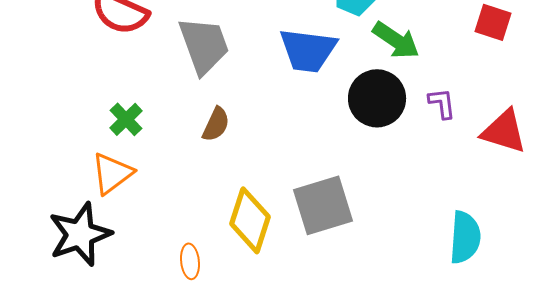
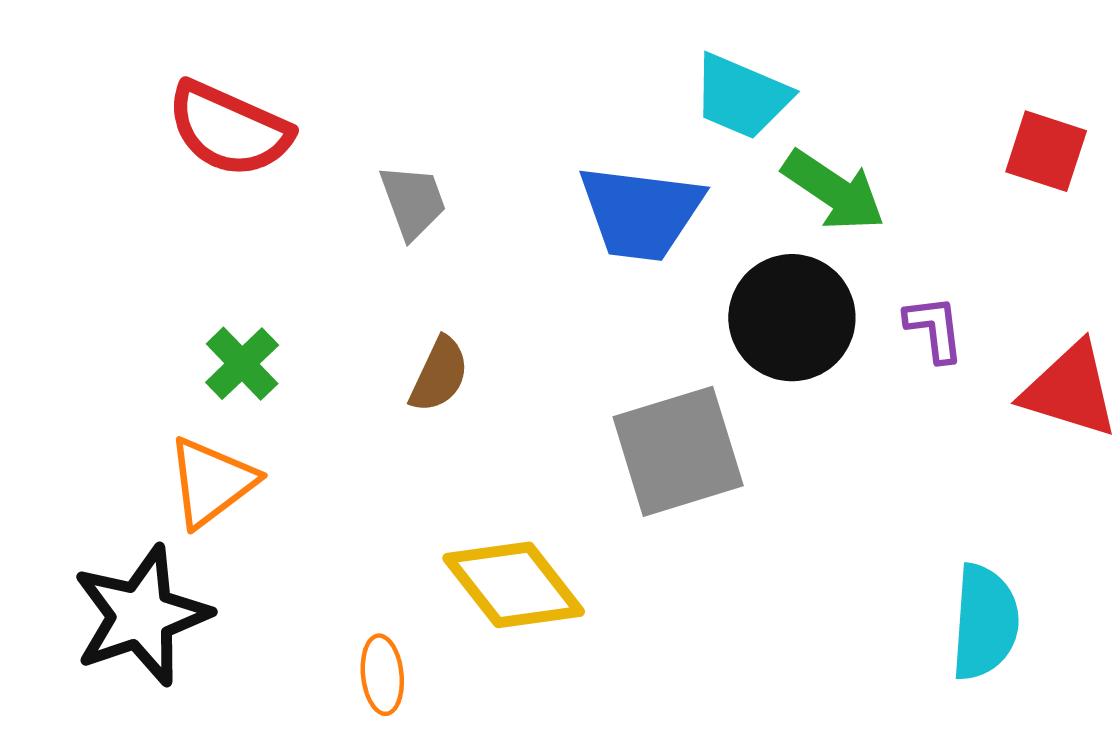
gray trapezoid: (204, 45) -> (413, 202), size x0.6
gray square: (323, 205) -> (678, 451), moved
yellow diamond: (250, 220) -> (514, 585), turned -56

